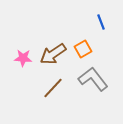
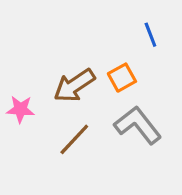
pink star: (23, 58) -> (20, 109), moved

